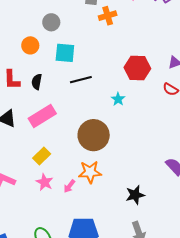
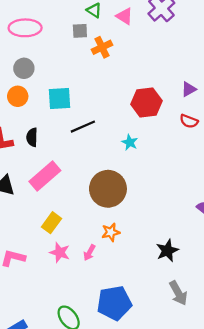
gray circle: (51, 22) -> (24, 68), moved
orange star: (90, 172) -> (111, 232), size x0.7

